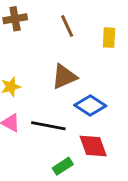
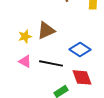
brown triangle: (64, 77) -> (46, 30), moved

